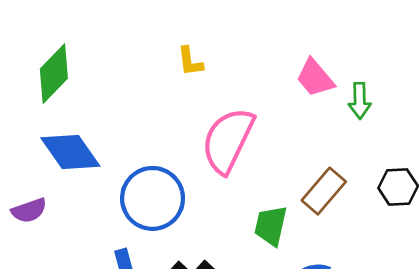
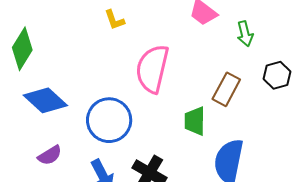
green arrow: (360, 101) -> (245, 34), moved
purple semicircle: (29, 210) -> (50, 155), moved

